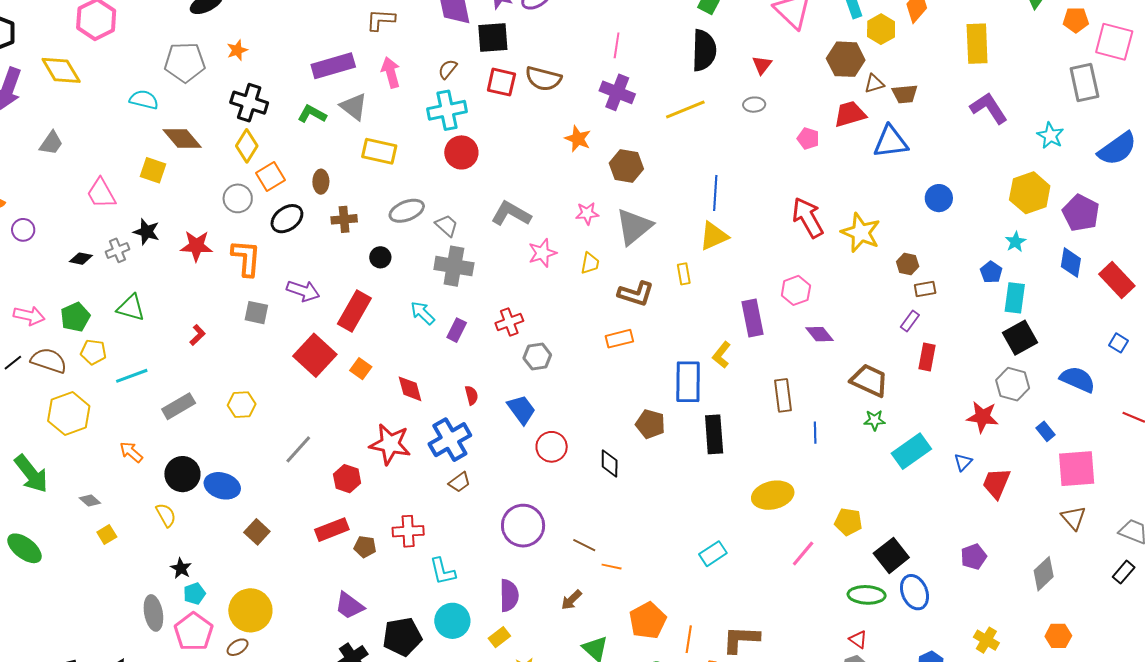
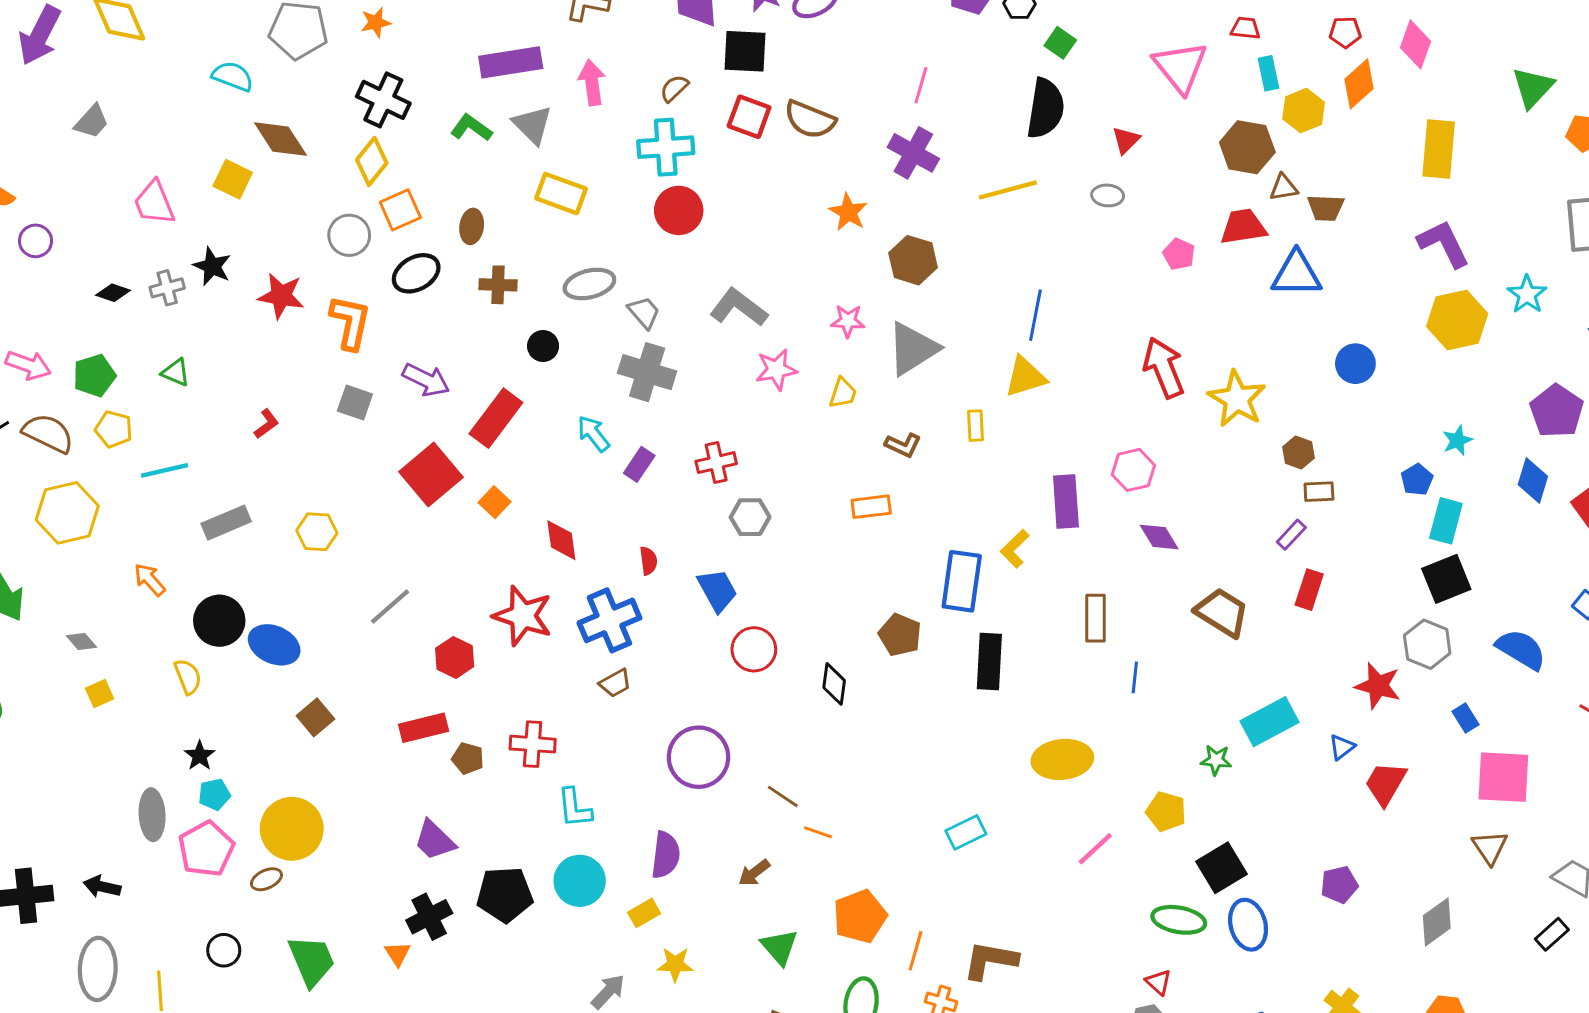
yellow hexagon: (1030, 193) -> (1457, 320), moved
brown L-shape: (636, 294) -> (903, 445), size x0.7
green triangle: (131, 308) -> (176, 373), size x0.7
green star: (875, 420) -> (1216, 760), moved

